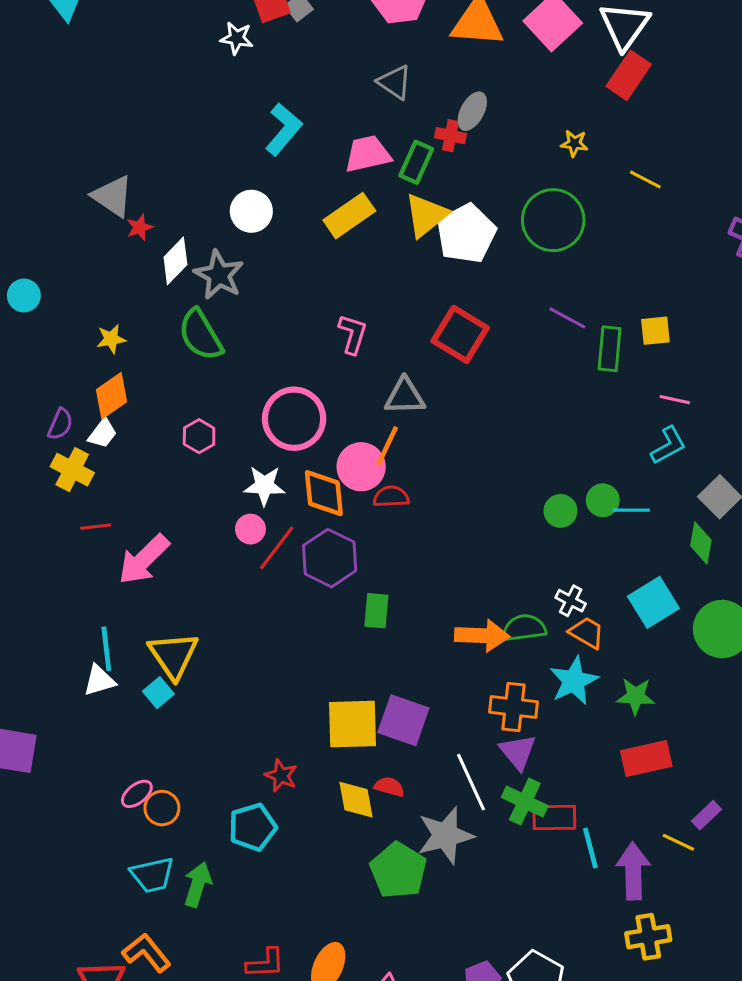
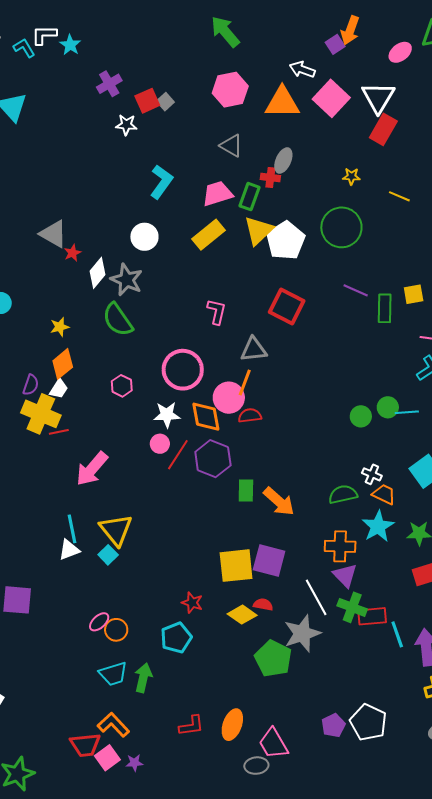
yellow cross: (72, 470) -> (41, 414), size x1.4
red line: (96, 527) -> (59, 432), moved
orange arrow: (482, 636) -> (279, 502), moved, turned 44
yellow diamond: (356, 800) -> (242, 615), turned -40

